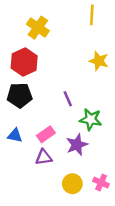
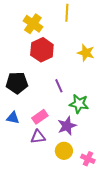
yellow line: (92, 15) -> (67, 13), moved
red hexagon: (24, 62) -> (42, 50), moved
yellow circle: (72, 184) -> (64, 151), moved

